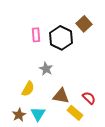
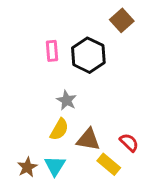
brown square: (84, 24) -> (122, 20), moved
yellow semicircle: (28, 89) -> (59, 129), moved

